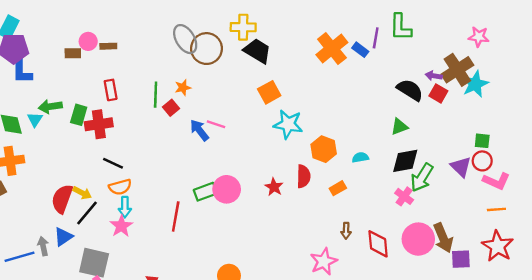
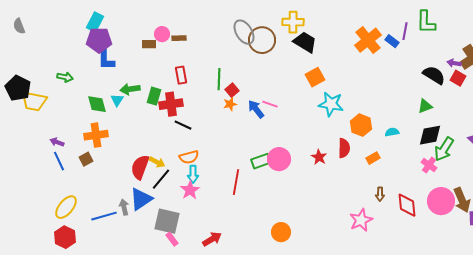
orange star: (183, 88) -> (230, 104), moved
black line: (113, 163) -> (183, 125), moved
blue triangle: (63, 237) -> (141, 199), size x1.4

